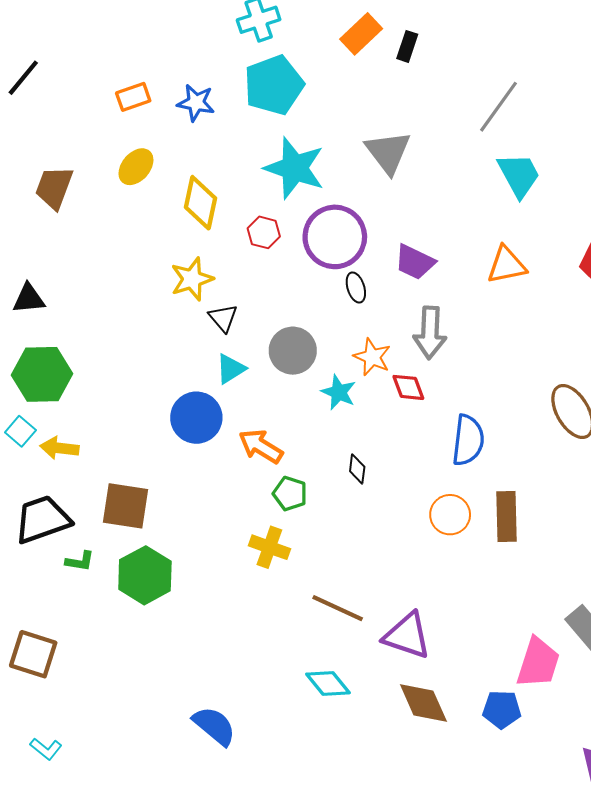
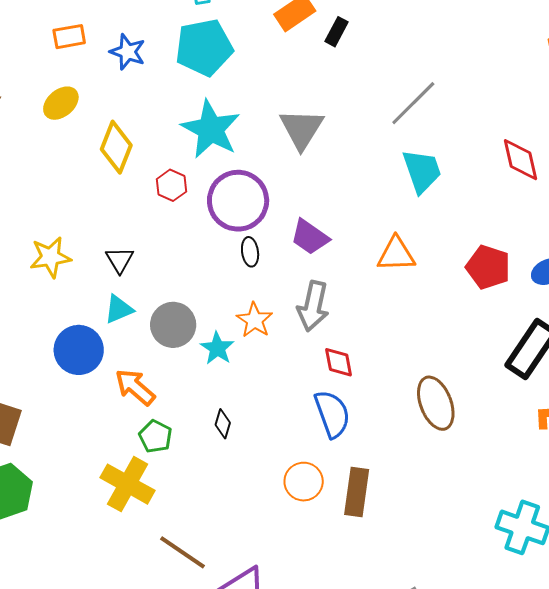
yellow star: (192, 279) -> (50, 257), moved
gray circle: (293, 351) -> (173, 325), moved
red diamond: (408, 387) -> (339, 362), moved
blue semicircle: (468, 440) -> (332, 414), turned -36
yellow cross: (269, 547) -> (128, 484), size x1.4

